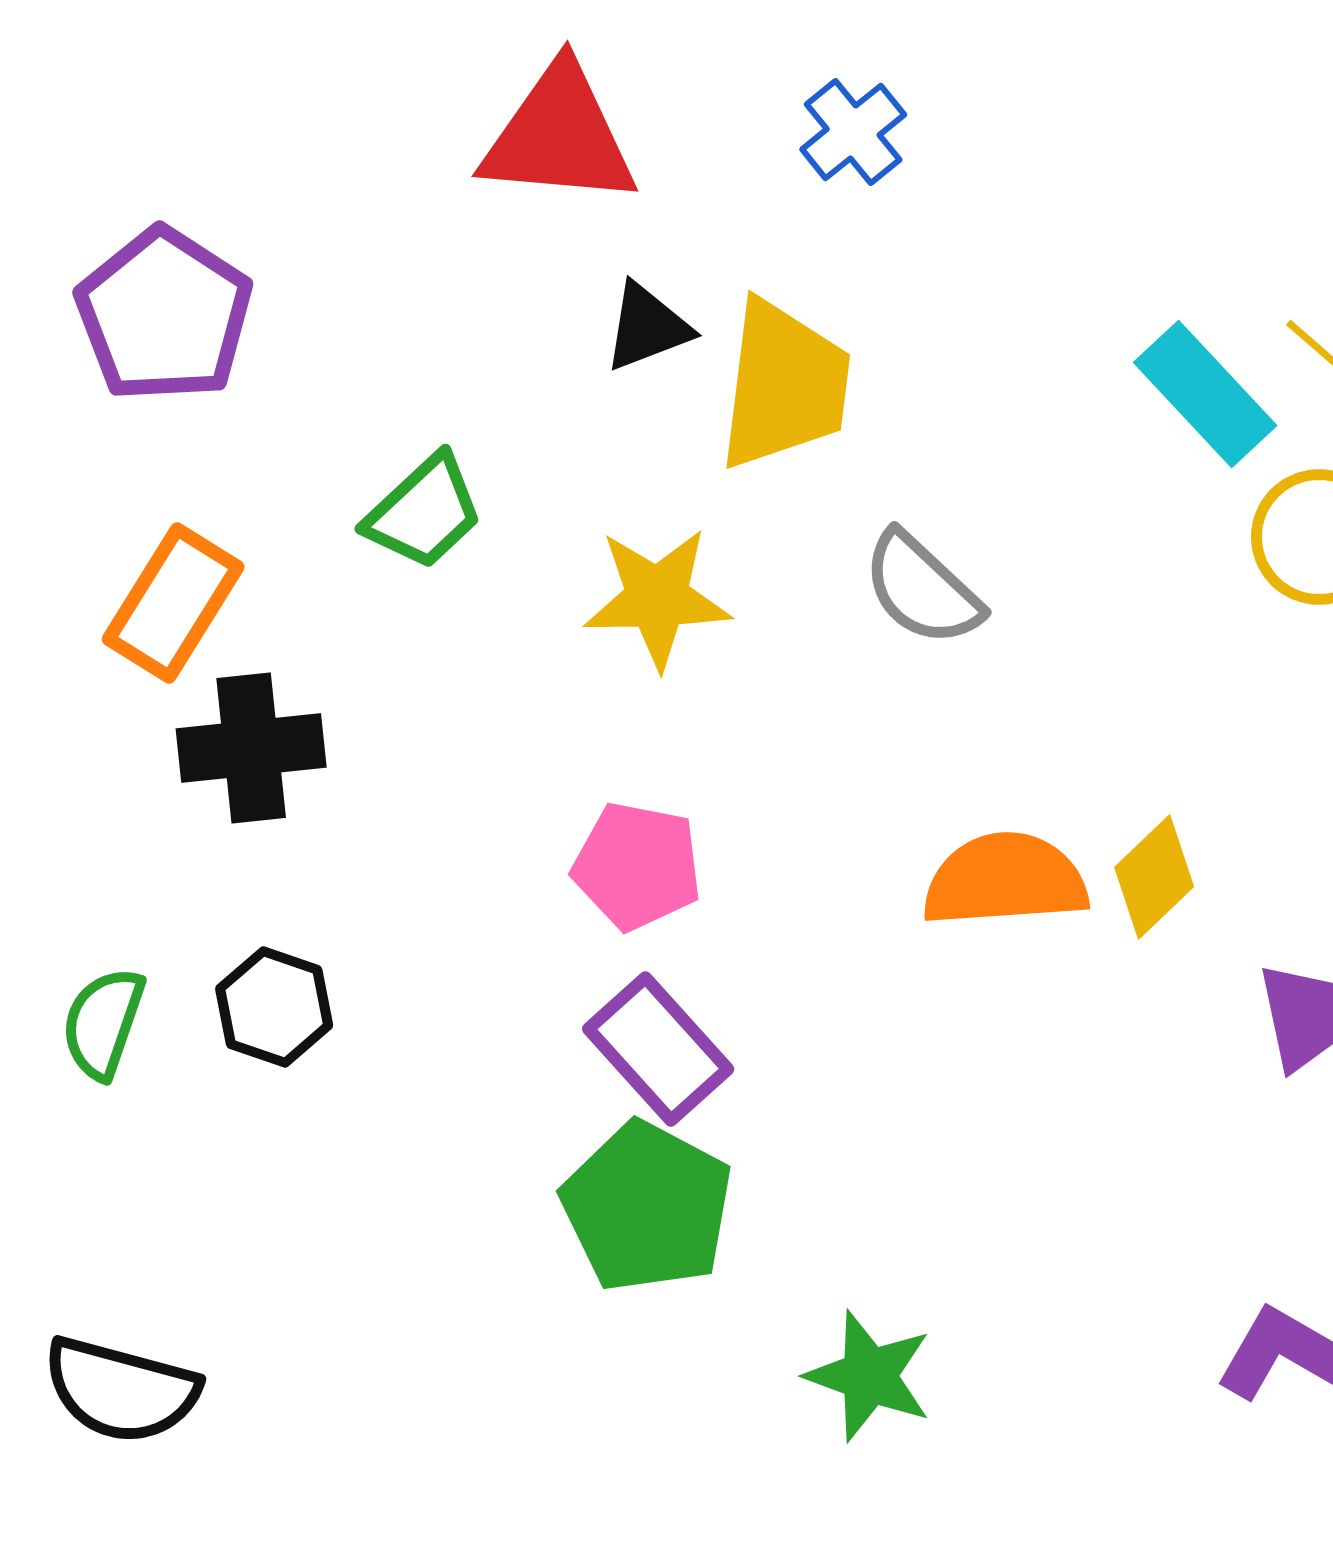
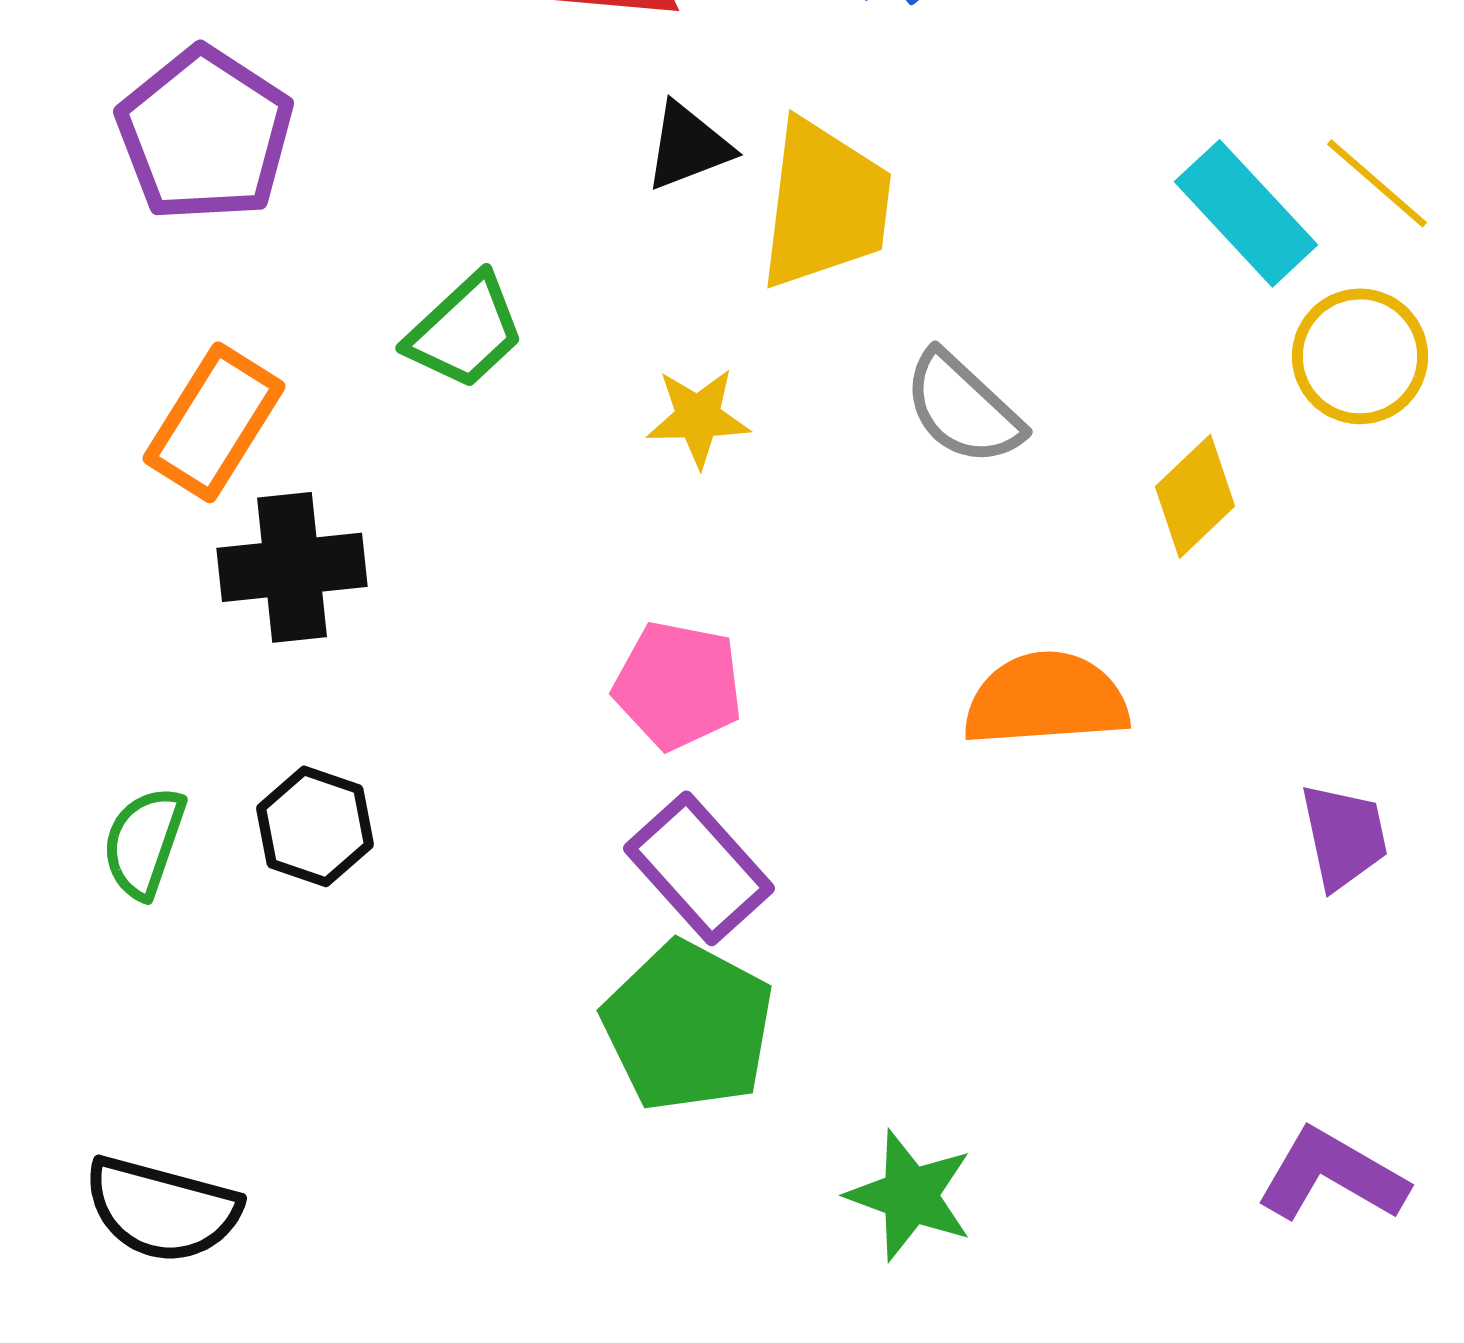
yellow star: (657, 598) -> (698, 417), size x0.7
yellow diamond: (1154, 877) -> (1195, 496), moved

